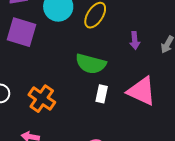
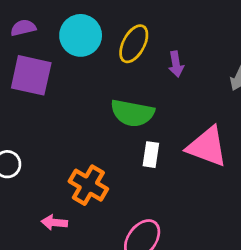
purple arrow: (135, 41) -> (176, 64), moved
orange cross: (42, 99) -> (88, 185), moved

